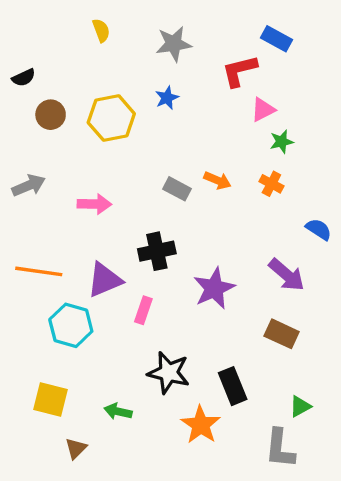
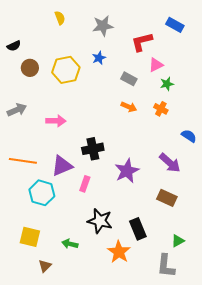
blue rectangle: (276, 39) -> (175, 25), moved
gray rectangle: (177, 189) -> (129, 79), moved

